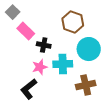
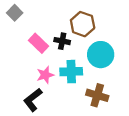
pink rectangle: (26, 31) -> (38, 43), moved
black cross: (44, 45) -> (62, 41), moved
brown cross: (86, 85) -> (97, 95), turned 30

